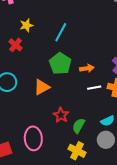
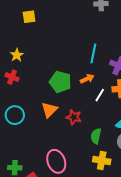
cyan line: (61, 32) -> (93, 53), moved
white line: (94, 88) -> (100, 95), turned -32
red star: (61, 115) -> (74, 117), moved

